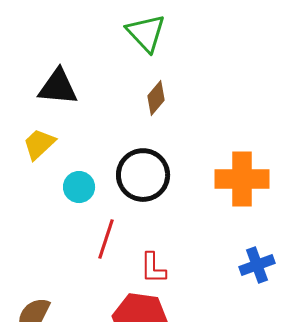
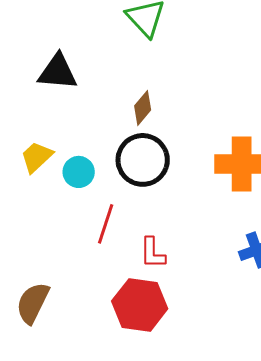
brown diamond: (156, 98) -> (143, 108), moved
yellow trapezoid: (39, 144) -> (37, 157), moved

